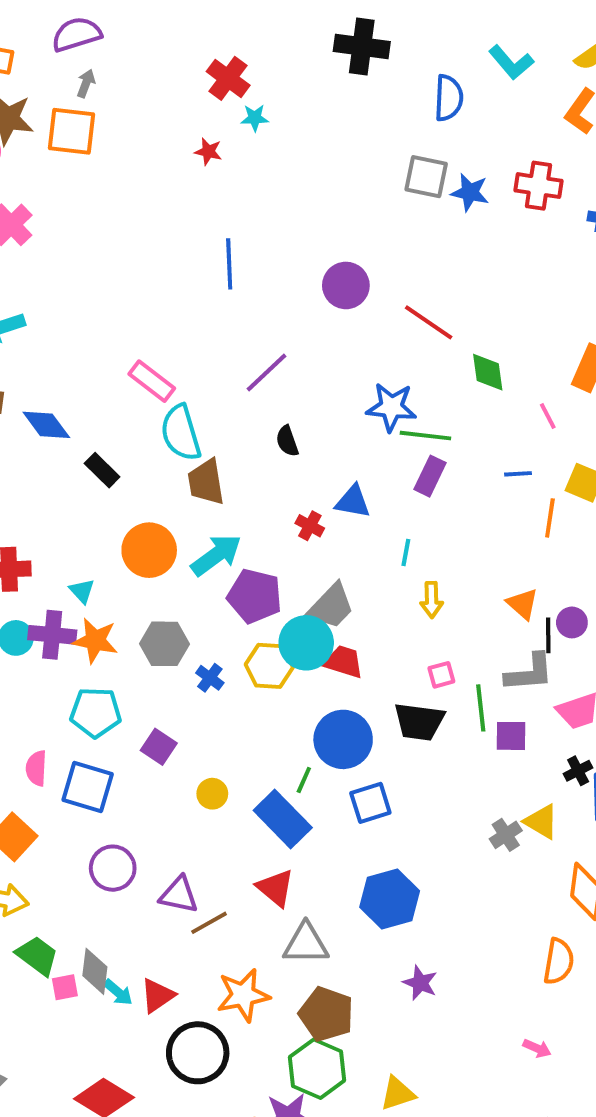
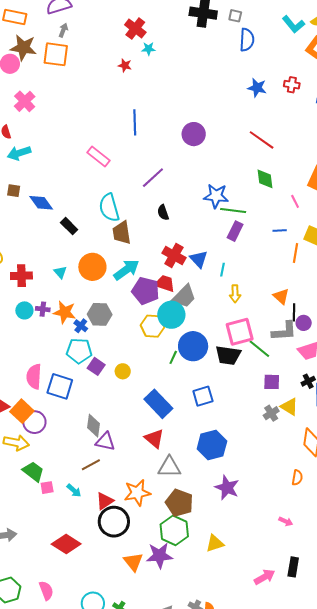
cyan L-shape: (511, 62) -> (294, 24), moved
gray square: (426, 177) -> (235, 16), moved, size x0.6
red cross: (539, 186) -> (292, 85), size x0.7
red line: (429, 322) -> (262, 140), moved
pink rectangle: (152, 381) -> (98, 157), moved
blue triangle: (353, 502) -> (199, 259), moved, turned 36
red cross: (310, 526) -> (174, 255), size x1.6
cyan triangle: (82, 591) -> (60, 272), moved
purple circle: (572, 622) -> (304, 323), moved
purple cross: (52, 635) -> (43, 309), size x0.6
red trapezoid: (343, 662) -> (165, 283), moved
pink square: (441, 675) -> (240, 332), size x2.0
blue cross: (210, 678) -> (81, 326), moved
green line: (481, 708) -> (259, 349), turned -45
cyan pentagon: (96, 712) -> (79, 351), moved
purple square: (511, 736) -> (272, 382), moved
blue circle: (343, 739) -> (193, 346), moved
pink semicircle: (36, 768) -> (34, 377), size x1.4
green line: (304, 780) -> (173, 357), moved
yellow circle: (212, 794) -> (123, 371), moved
purple circle: (113, 868) -> (34, 422), moved
brown line: (209, 923) -> (91, 465), moved
orange semicircle: (559, 961) -> (297, 478), size x0.7
gray diamond: (95, 971) -> (94, 426), moved
purple star: (420, 983) -> (227, 488), size x1.4
red triangle: (157, 996) -> (105, 501), moved

